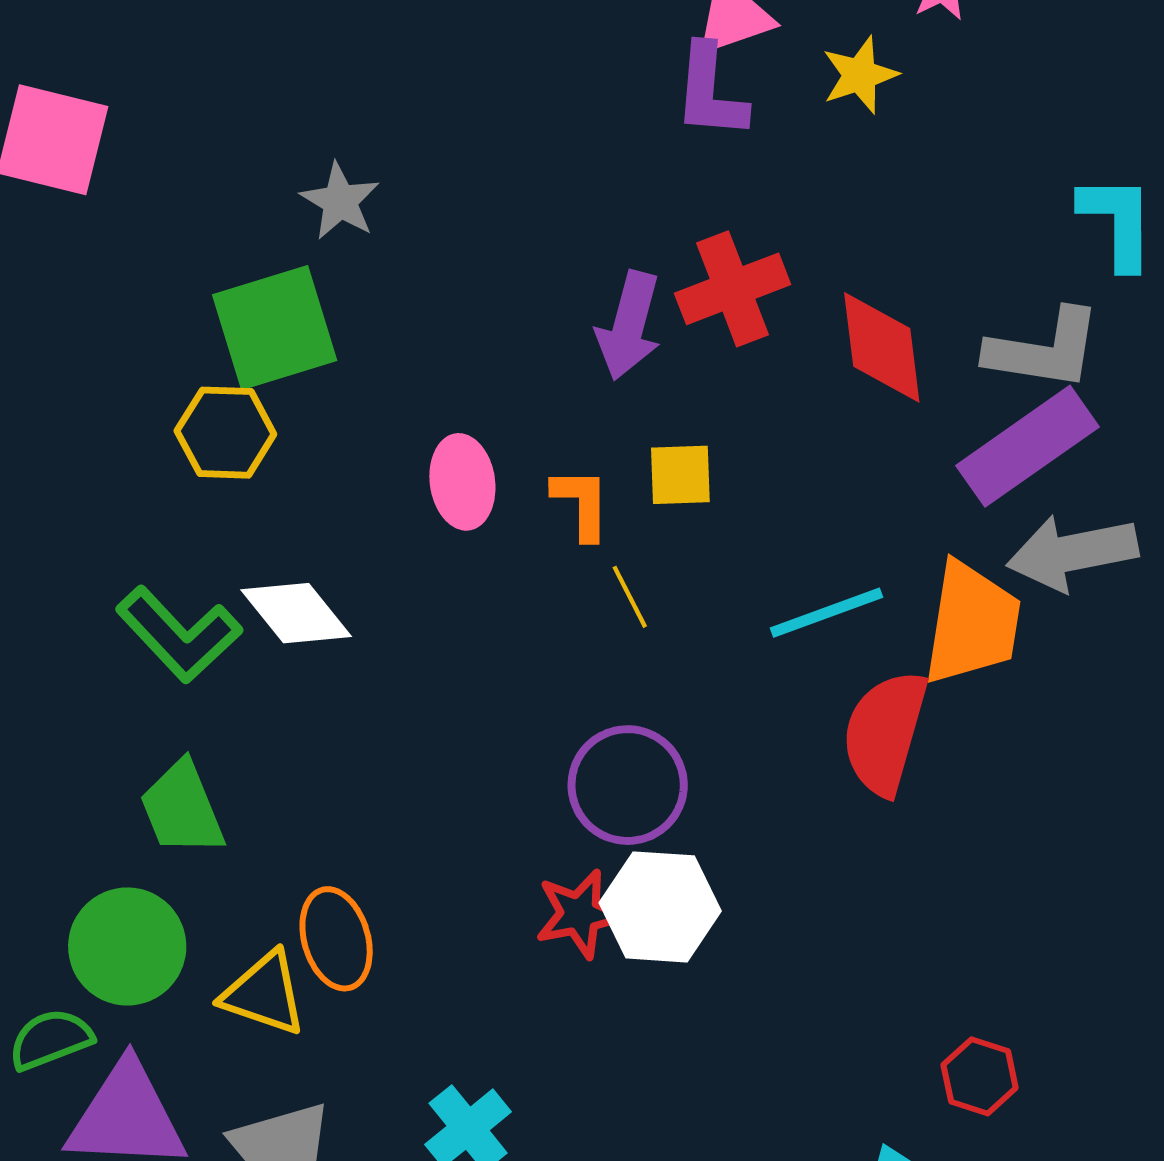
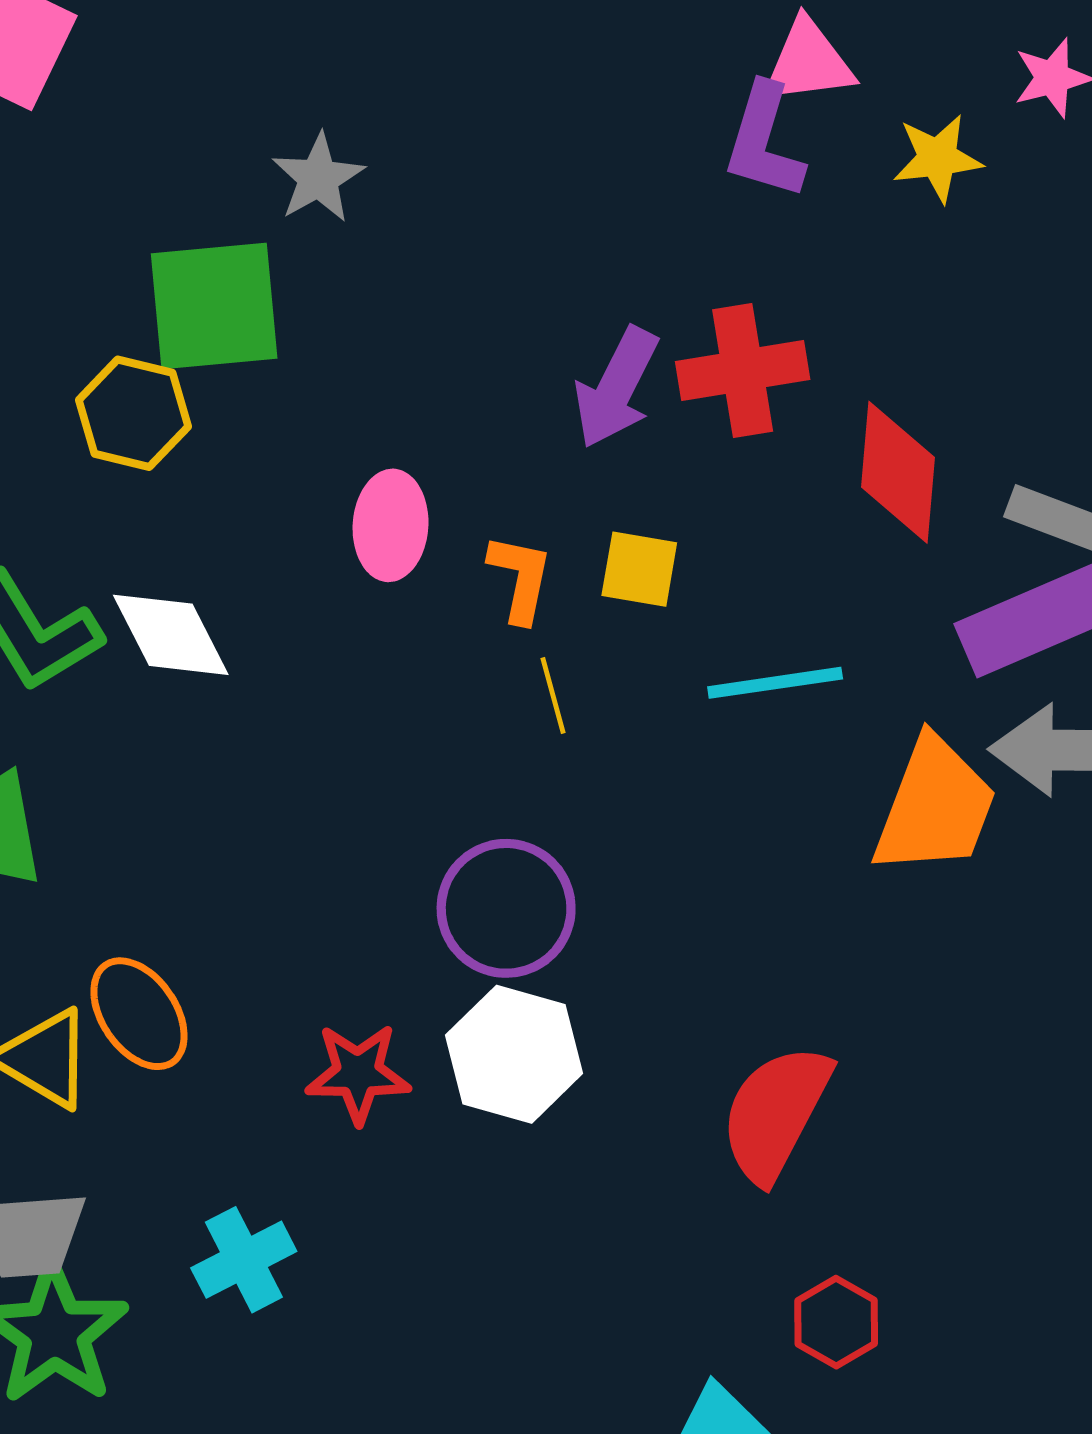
cyan line: (826, 613) -> (775, 683), moved
red semicircle: (885, 733) -> (776, 1113), moved
red star: (579, 914) -> (358, 1073), moved
orange ellipse: (336, 939) -> (139, 1014), turned -30

